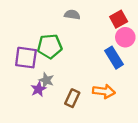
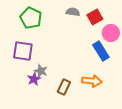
gray semicircle: (72, 15) -> (73, 12), moved
red square: (119, 19) -> (95, 17), moved
green pentagon: (50, 46) -> (31, 18), moved, turned 30

